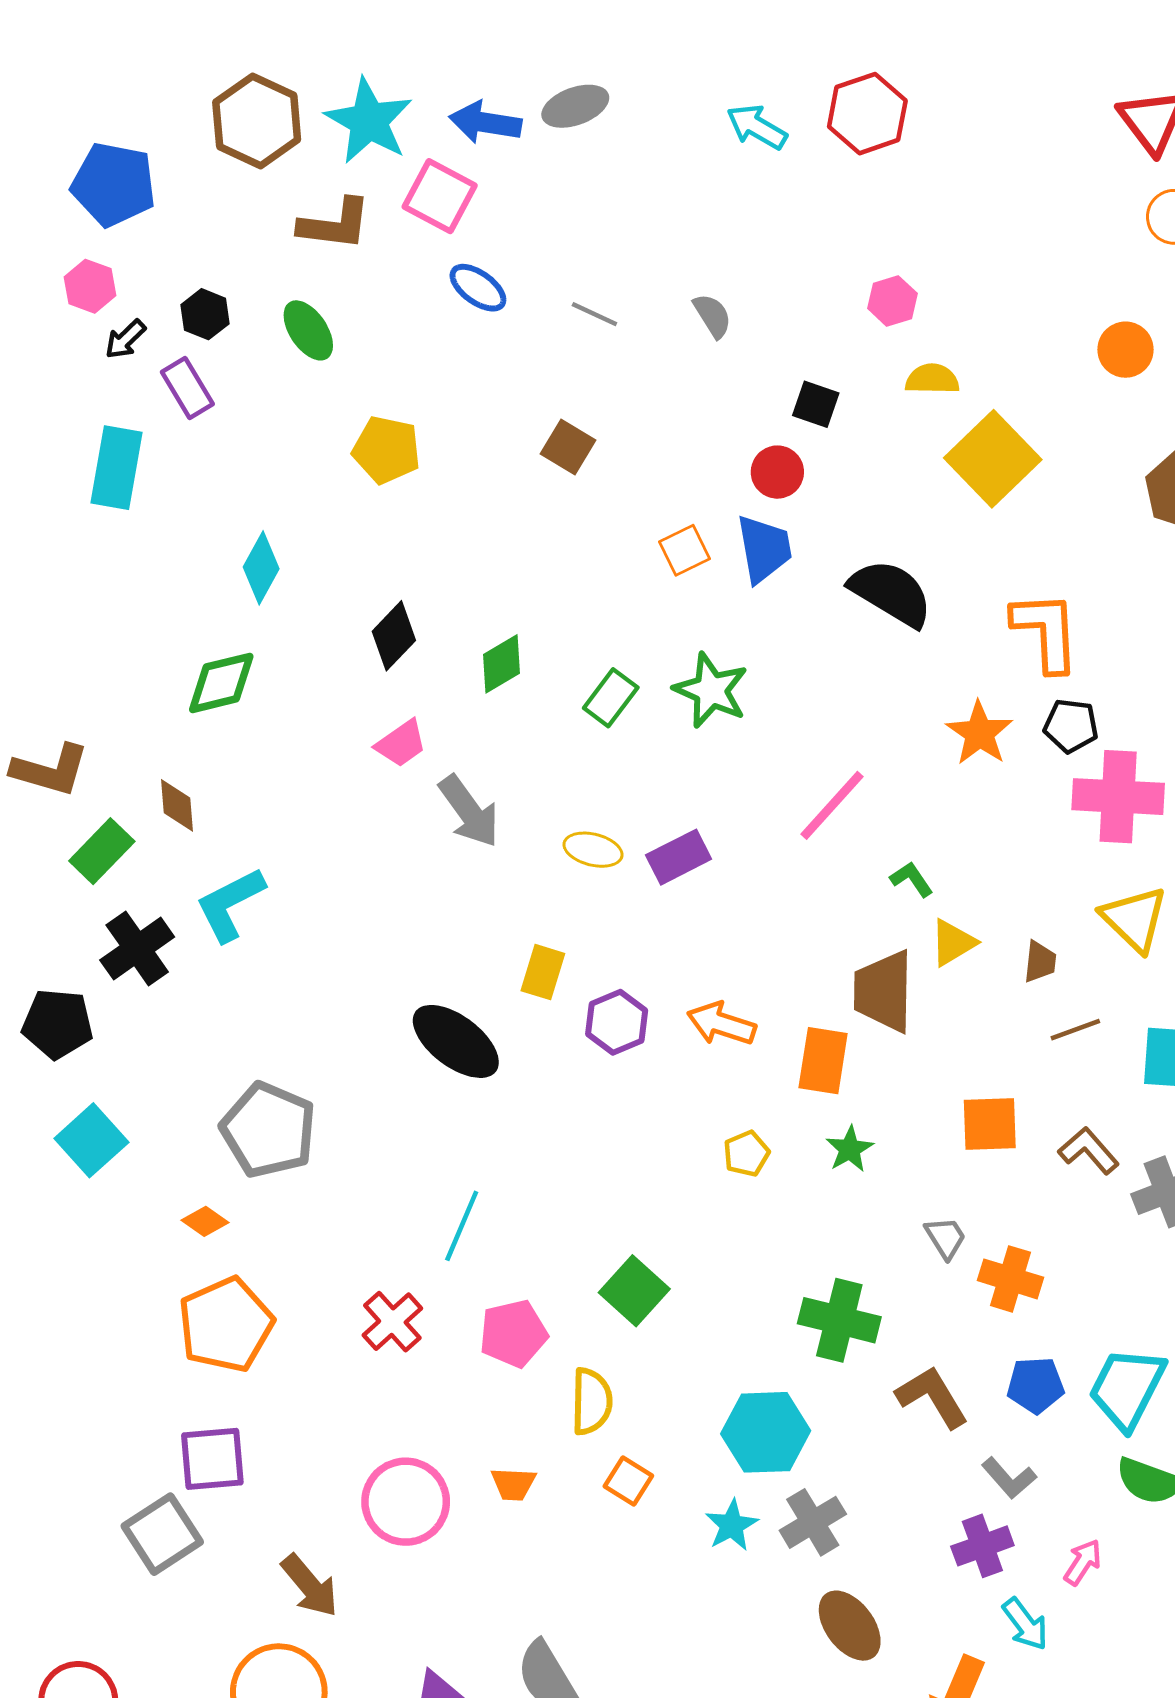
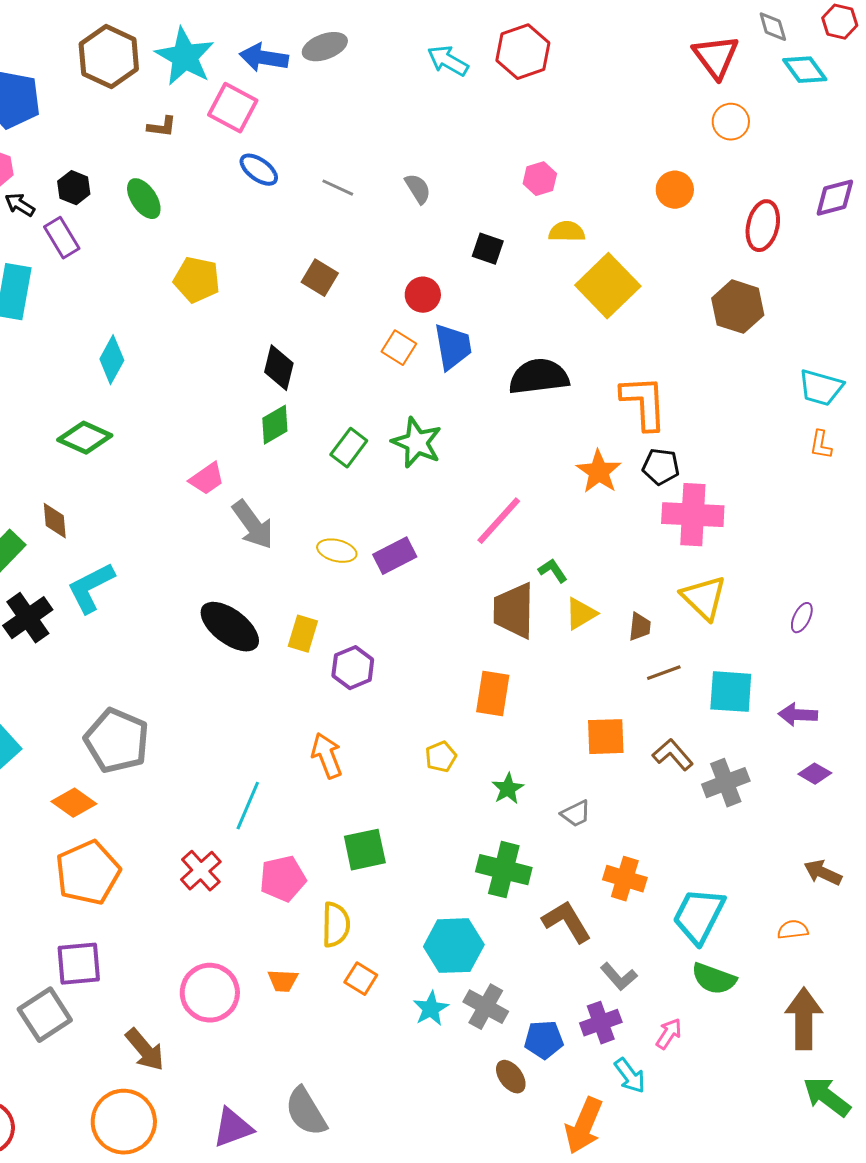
brown L-shape: (335, 224) -> (162, 127), size x0.6
black arrow: (125, 339) -> (20, 205), turned 76
orange circle: (1125, 350) -> (675, 190), moved
red circle: (777, 472) -> (423, 295), moved
orange square: (684, 550) -> (399, 348), turned -32
black semicircle: (891, 593) -> (539, 377), turned -38
black diamond: (394, 636) -> (279, 368), moved, turned -30
green diamond: (221, 683) -> (85, 438), turned 38
brown trapezoid: (884, 991) -> (514, 611), moved
orange arrow: (721, 1024) -> (327, 756), moved, turned 51
black ellipse: (456, 1041) -> (230, 627), moved
green star: (850, 1149) -> (508, 789), moved
orange diamond: (205, 1221) -> (74, 803), size x1.4
gray trapezoid: (946, 1238) -> (576, 814), turned 96
orange cross: (1010, 1279) -> (625, 879), moved
green square: (634, 1291) -> (365, 850), turned 36
blue pentagon: (1036, 1385) -> (544, 1040), moved
gray cross: (813, 1522) -> (486, 1007), turned -30
brown ellipse: (850, 1626) -> (511, 1077), size x0.7

